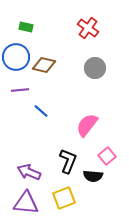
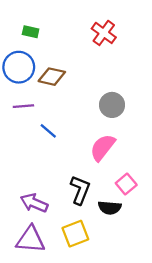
gray circle: (95, 68) -> (112, 105), moved

